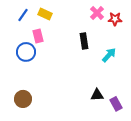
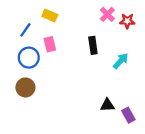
blue line: (23, 15) -> (25, 30), moved
pink rectangle: (38, 36) -> (50, 44), moved
brown circle: (23, 99) -> (25, 87), moved

